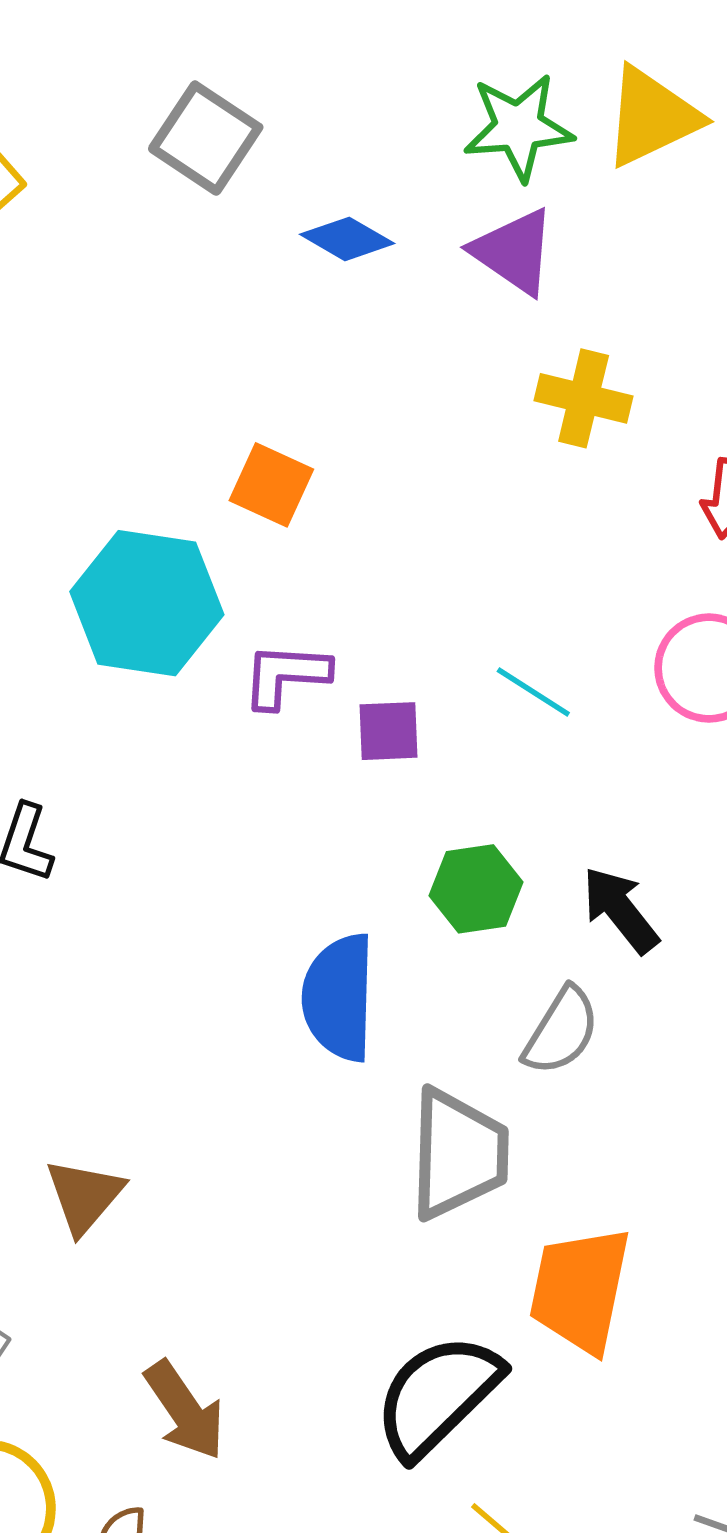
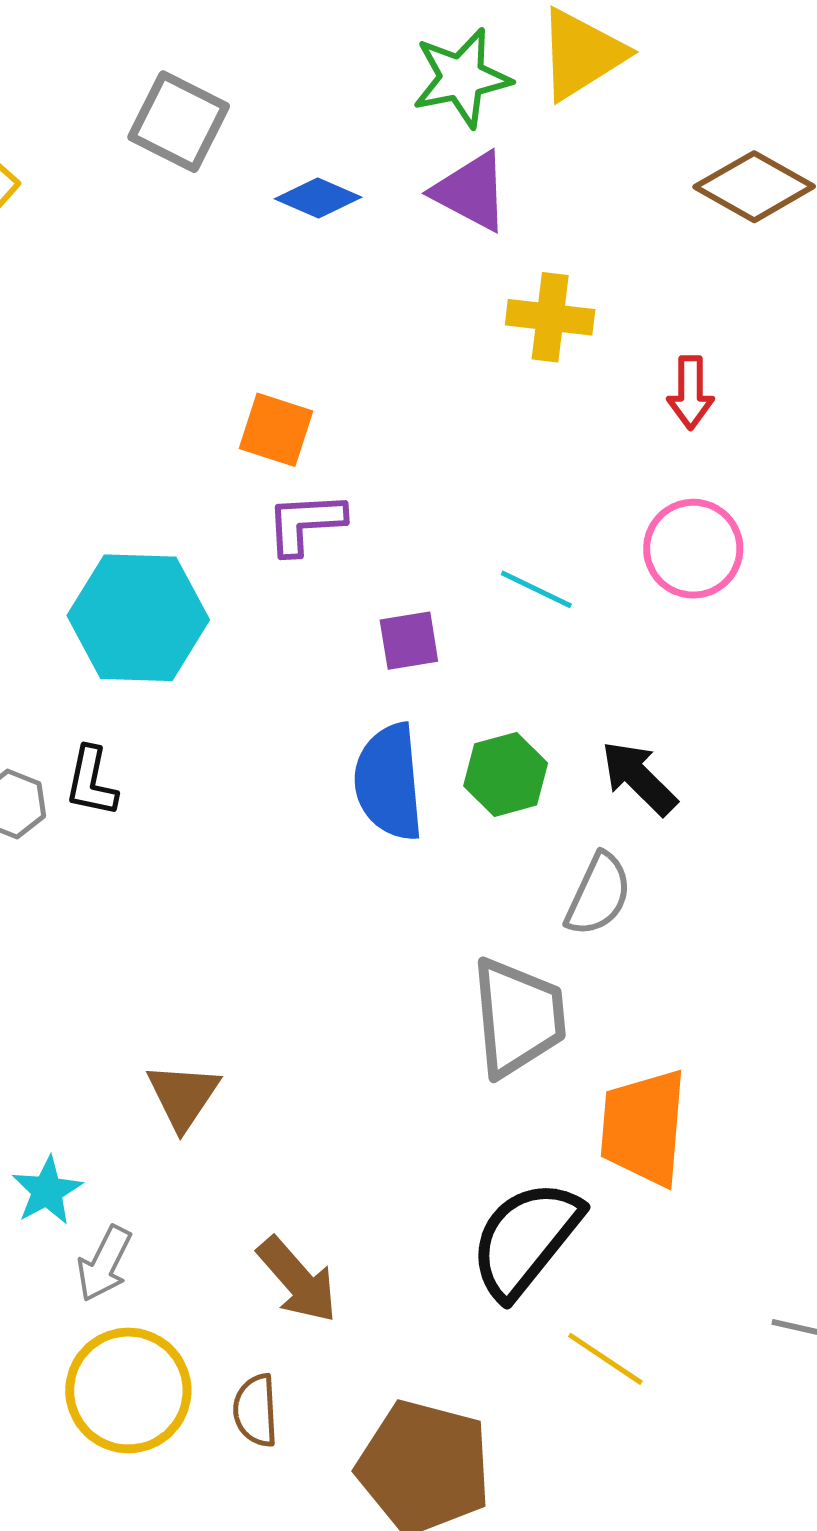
cyan hexagon: (147, 603) -> (138, 618), moved
purple L-shape: (286, 675) -> (305, 523), moved
blue semicircle: (339, 997) -> (389, 782), moved

